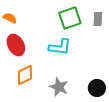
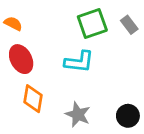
gray rectangle: (98, 19) -> (129, 25), turned -40
orange diamond: (25, 75) -> (33, 99), turned -55

